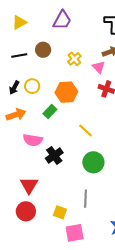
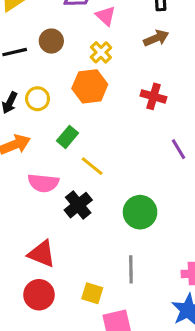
pink triangle: (99, 67) -> (106, 16), moved
orange hexagon: (66, 92) -> (90, 86), moved
yellow line: (85, 131) -> (92, 166), moved
red triangle: (29, 185) -> (42, 254), turned -36

